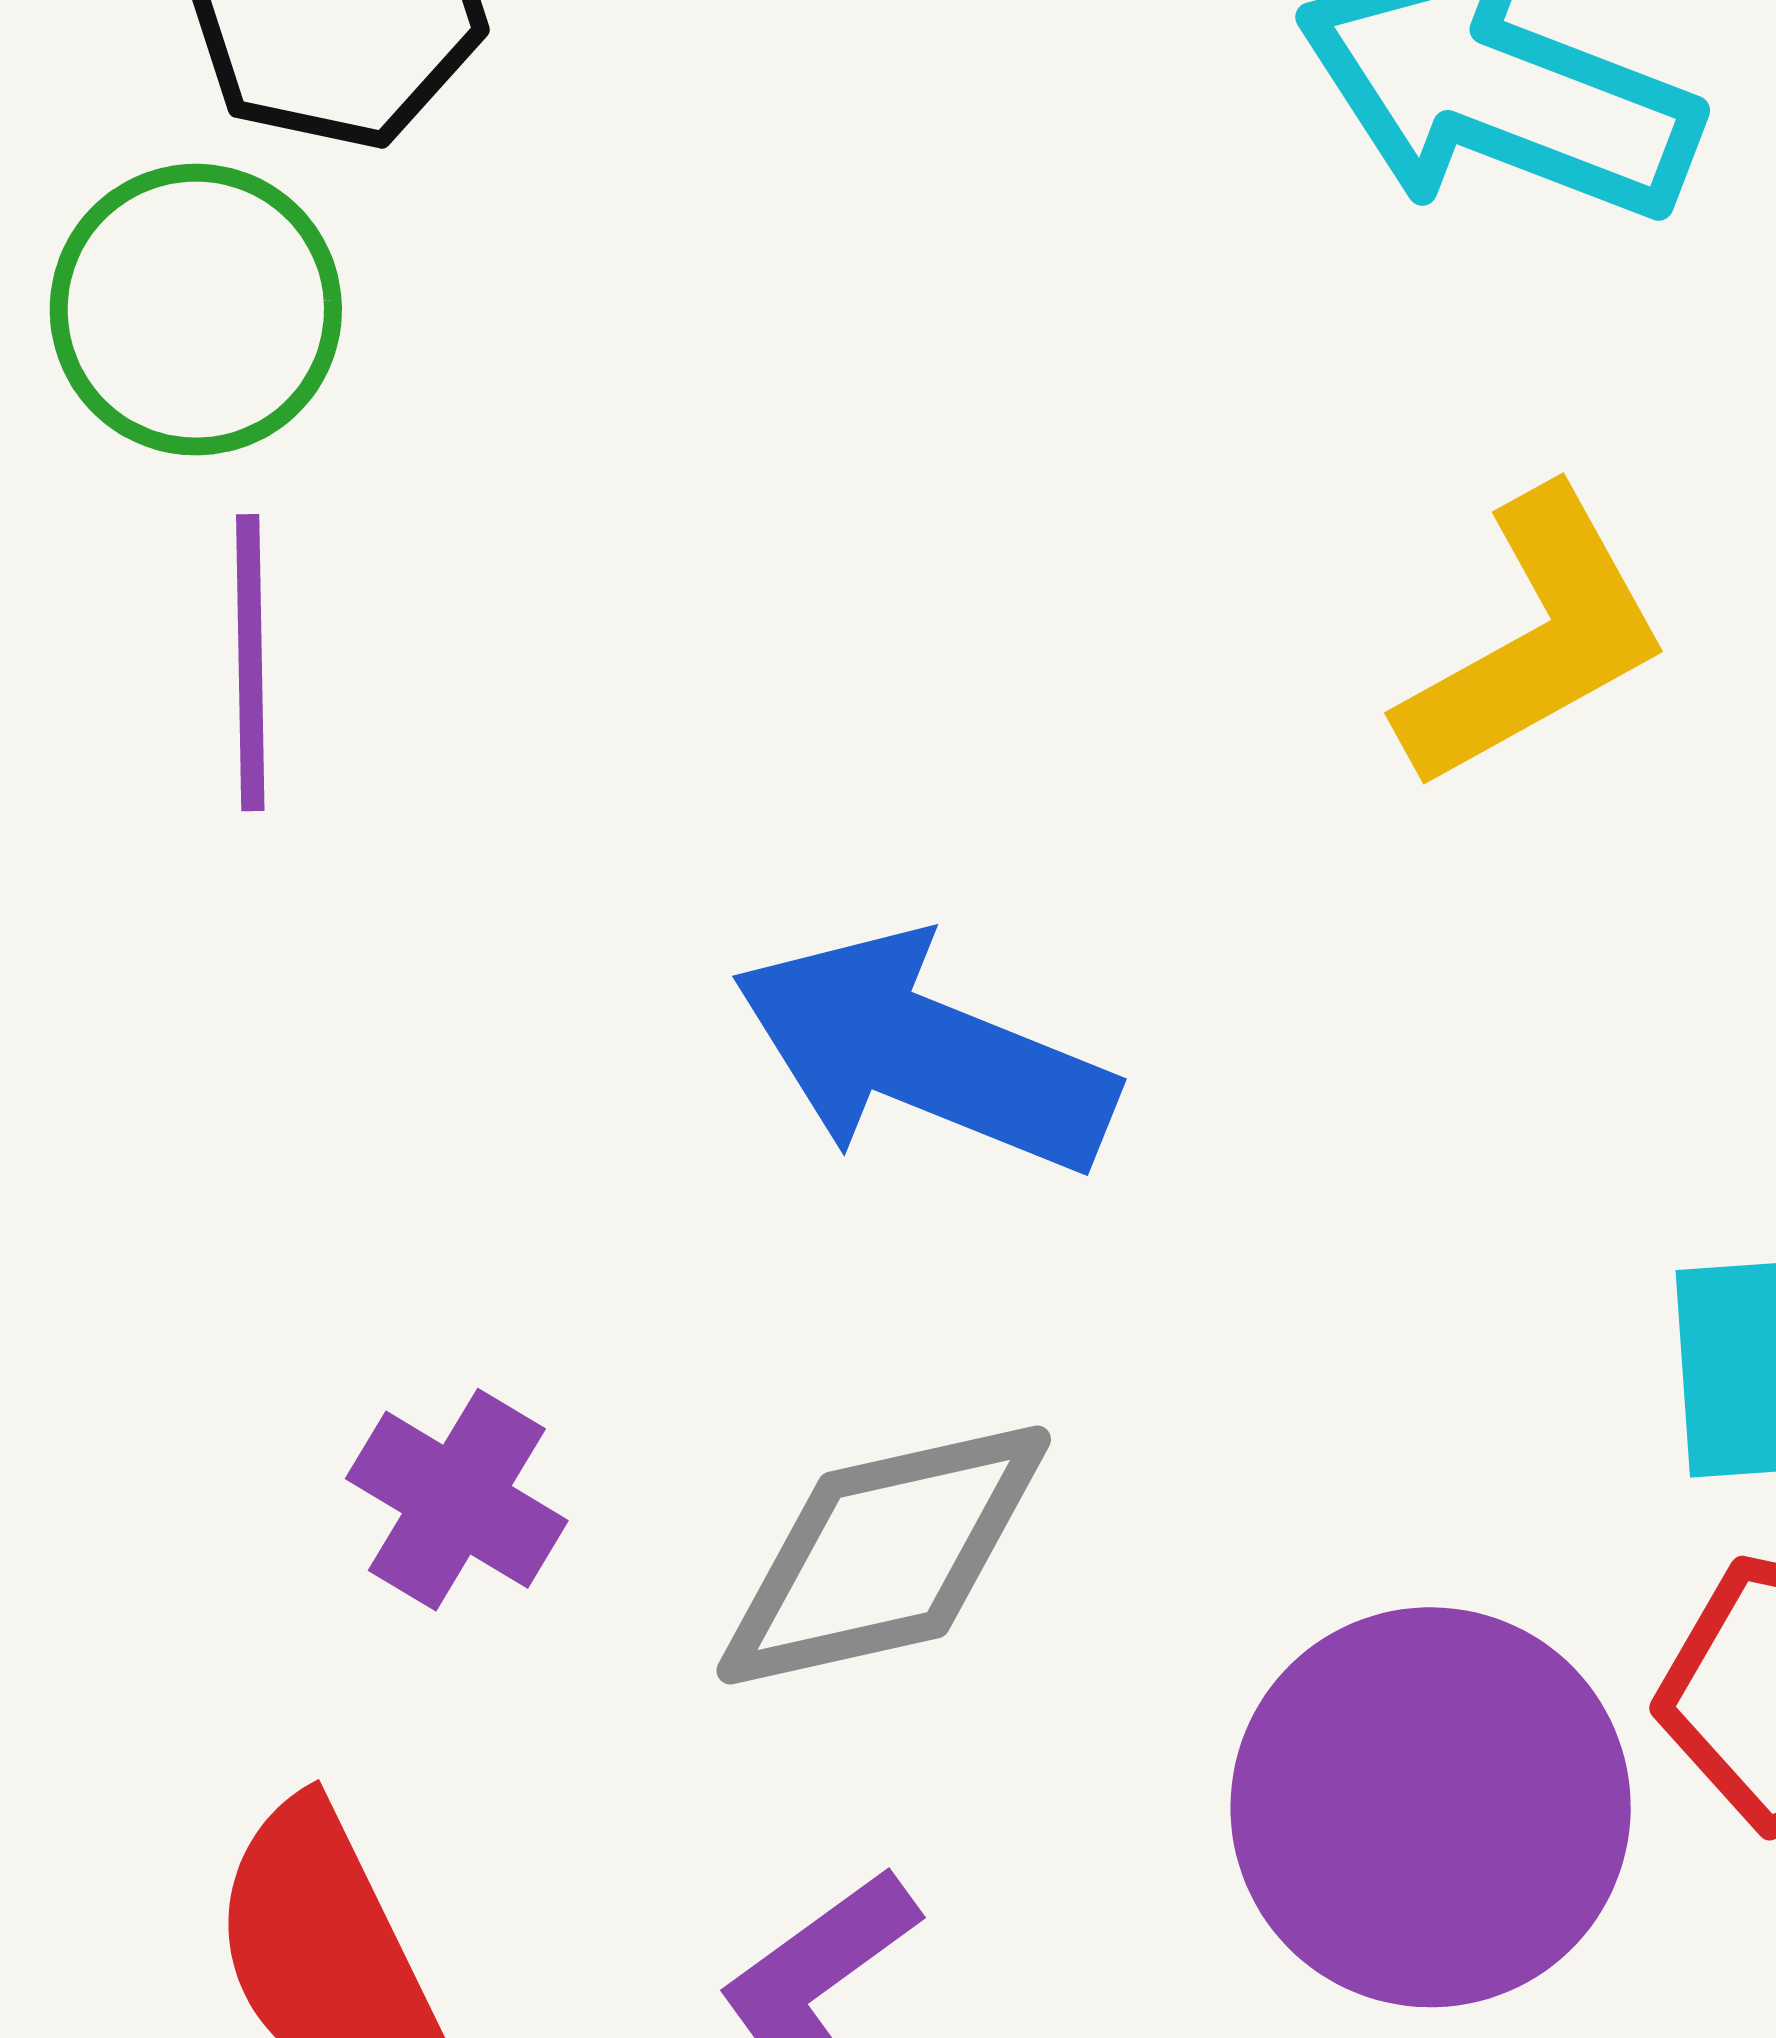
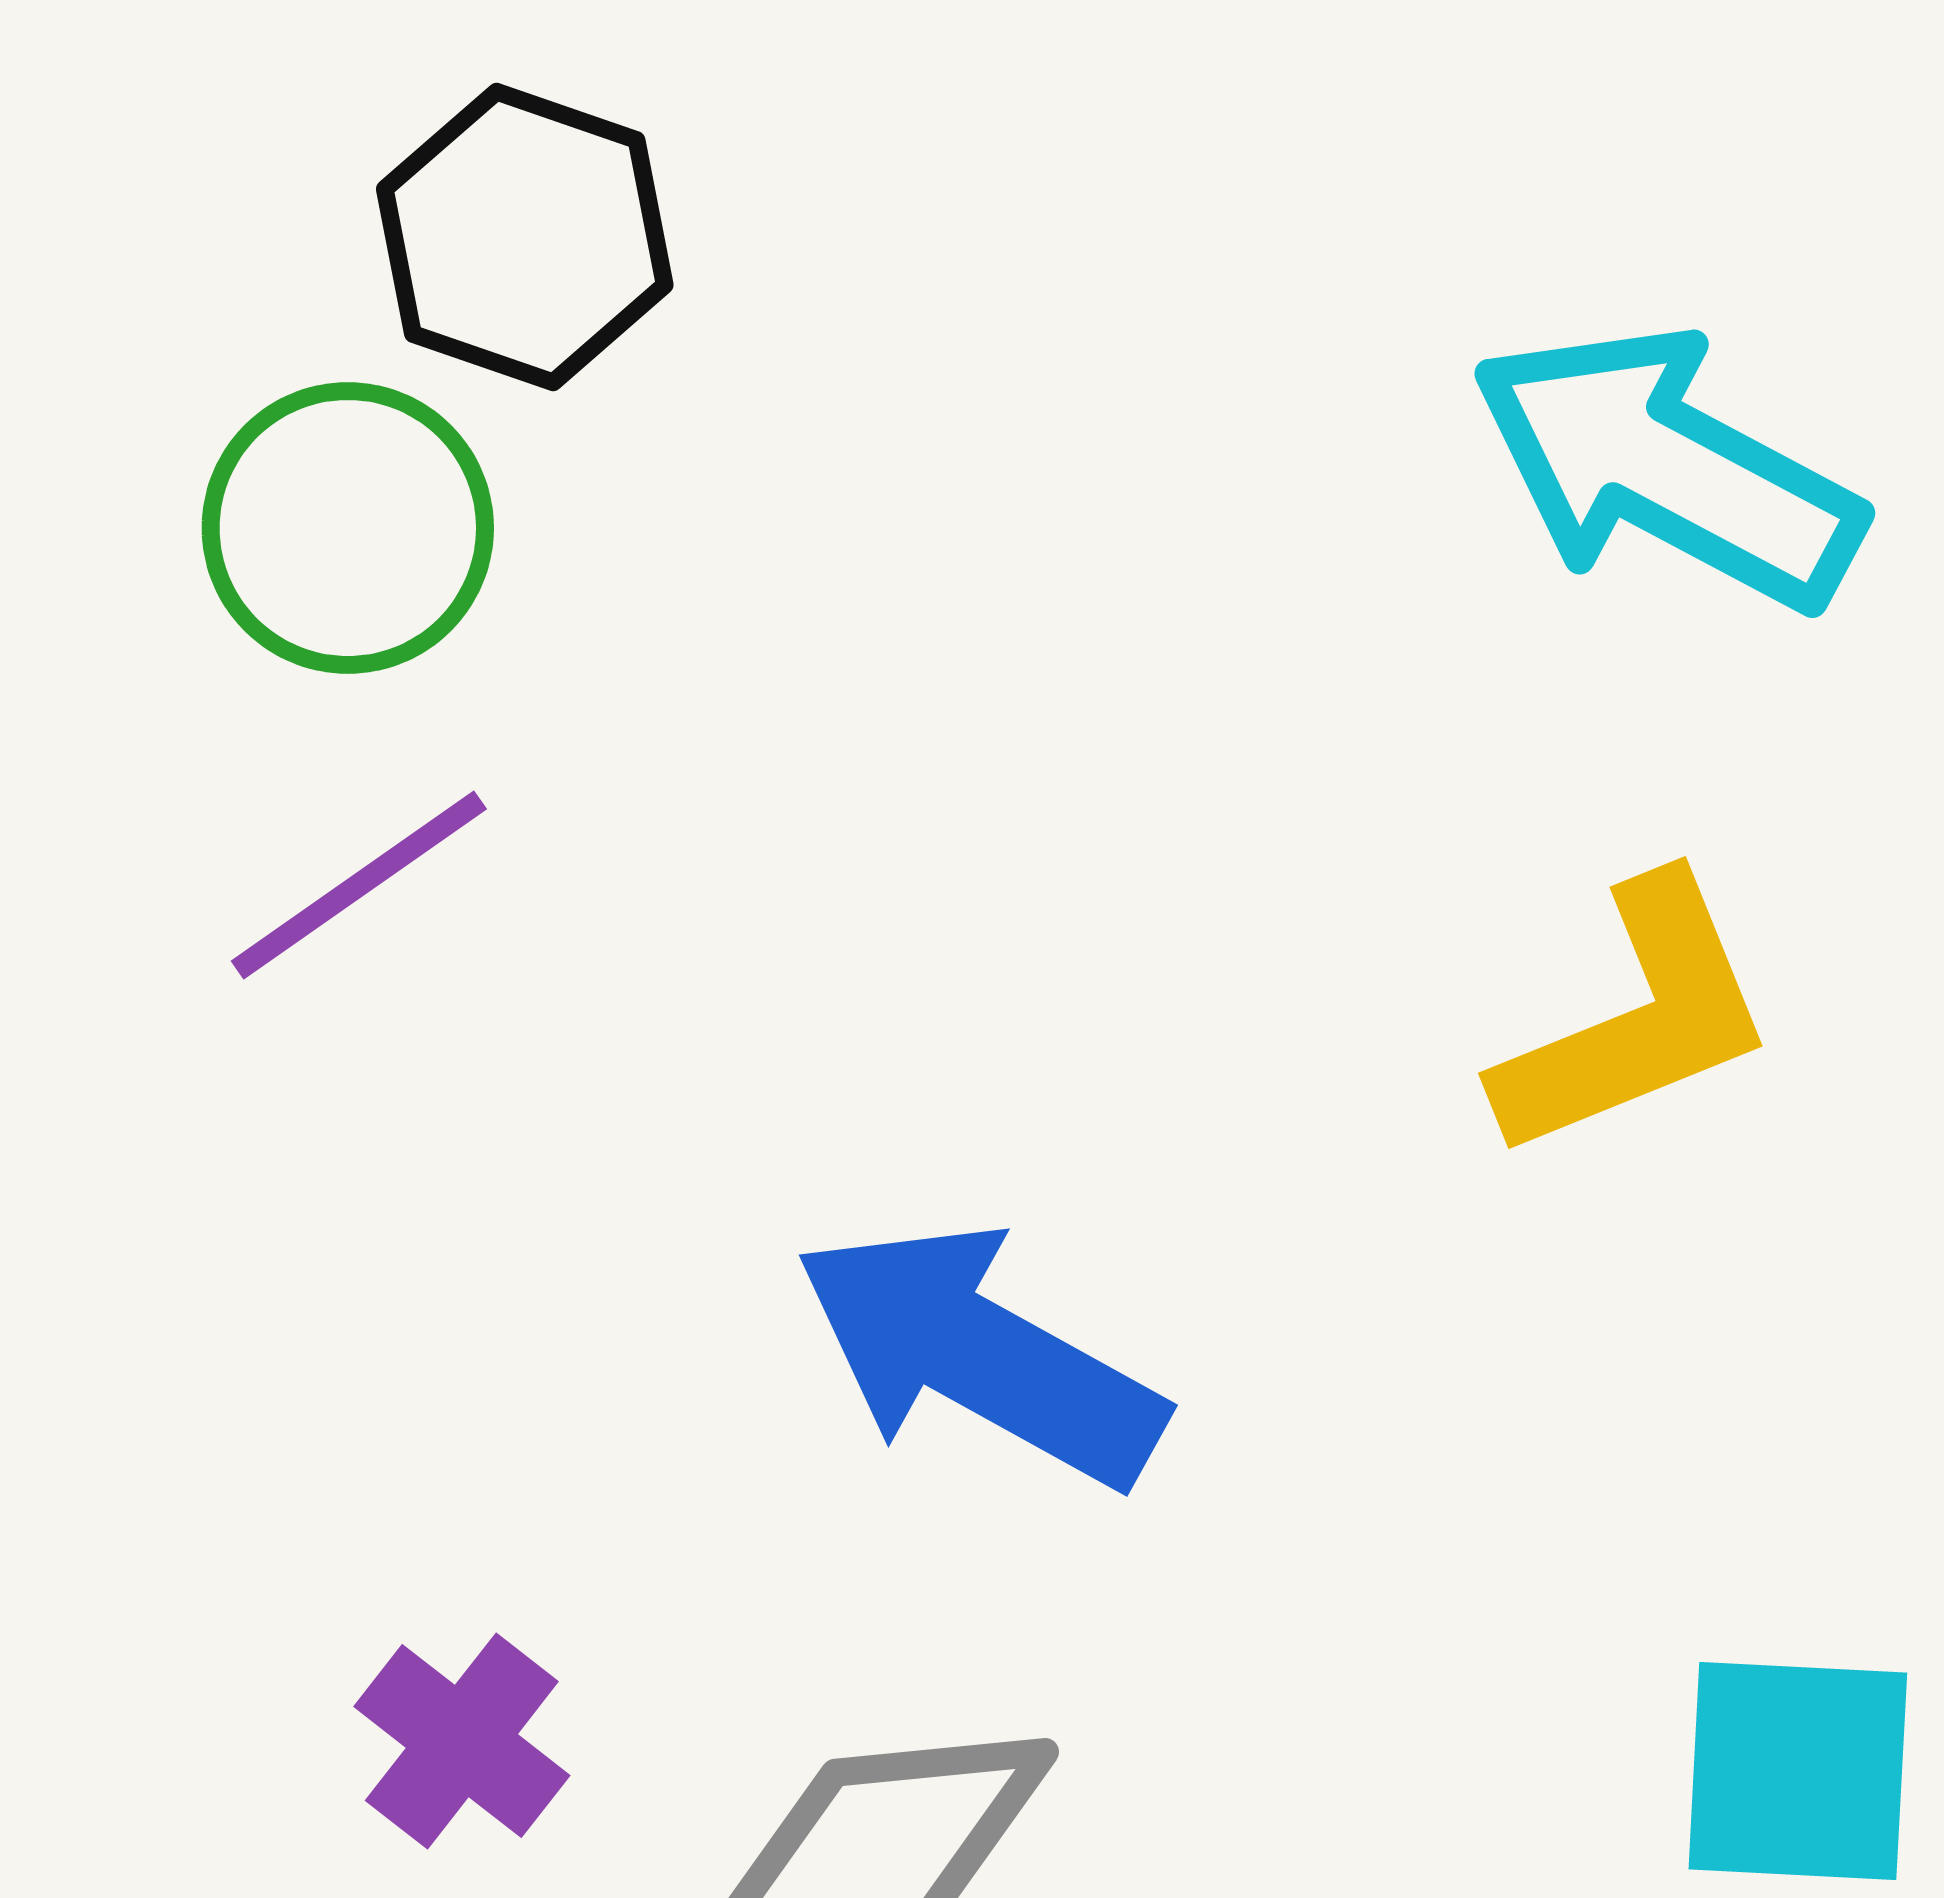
purple line: (250, 663) -> (359, 885), turned 49

